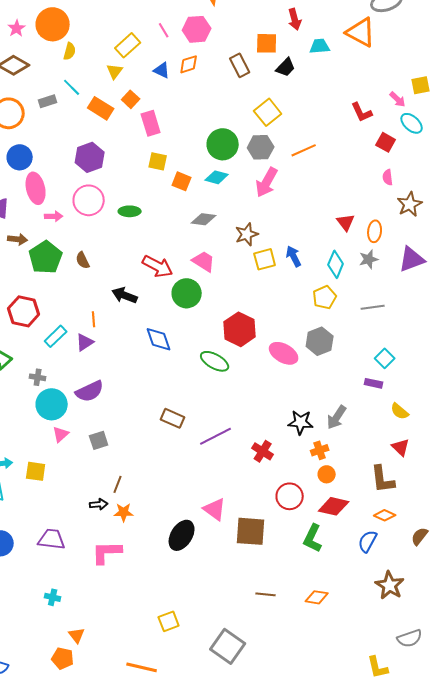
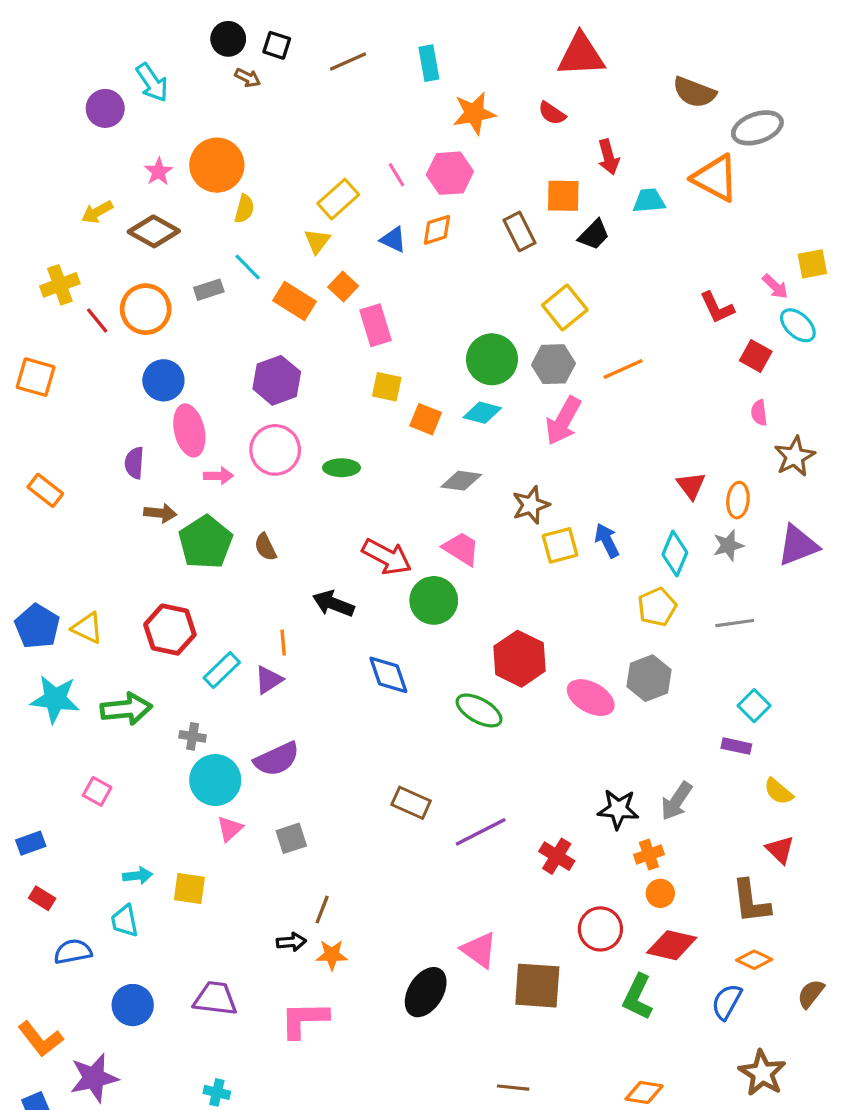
brown line: (266, 594) -> (513, 1088), moved

